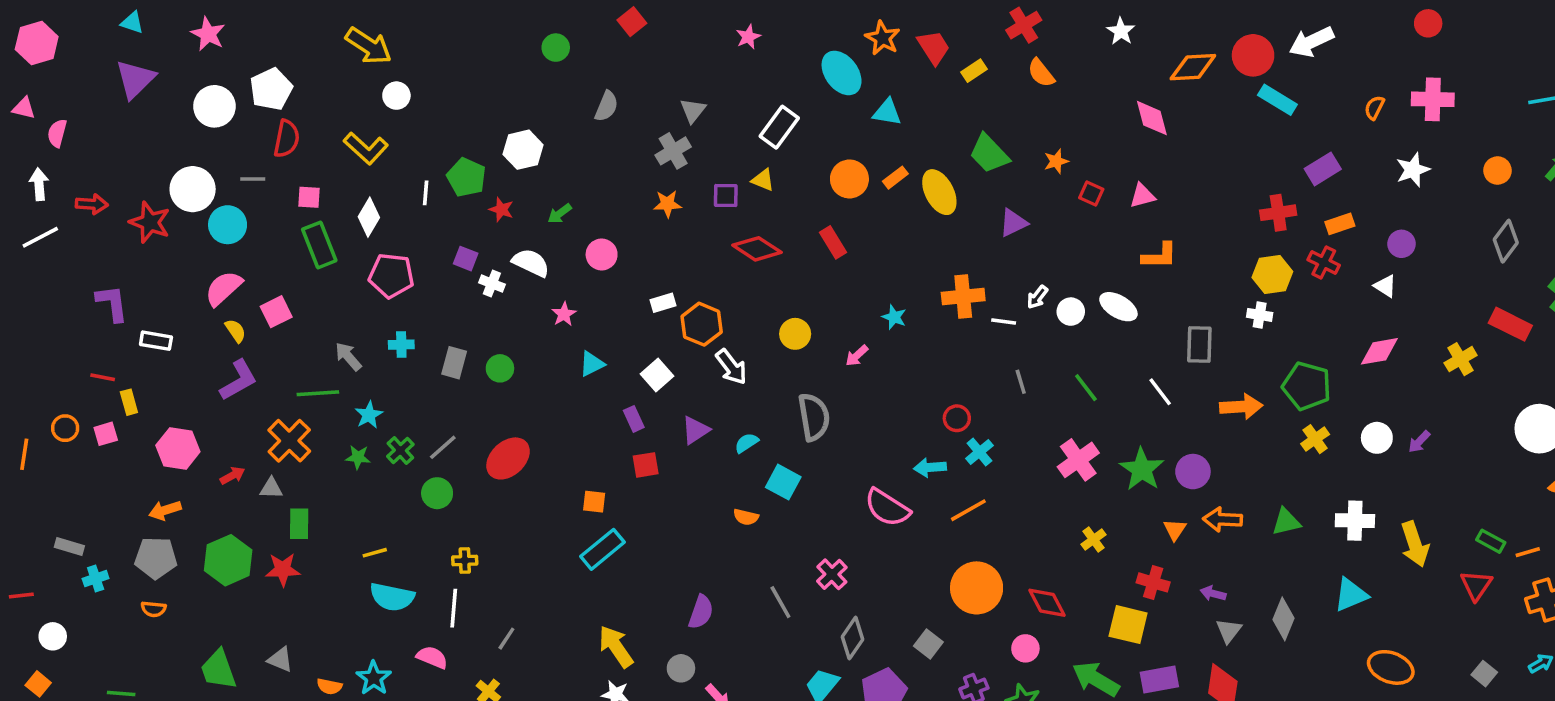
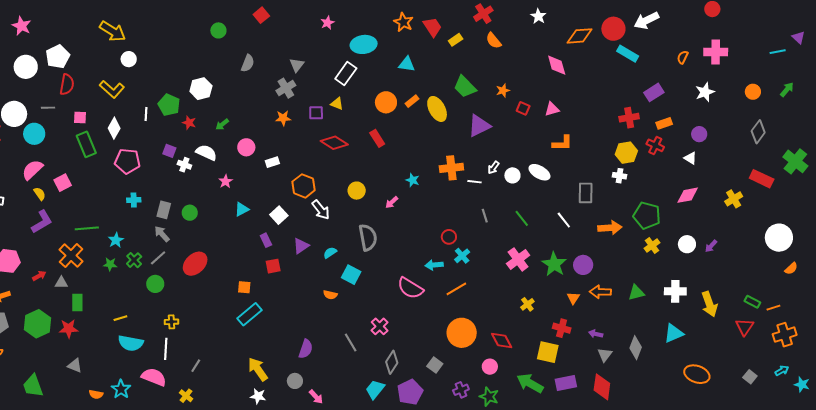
cyan ellipse: (842, 73) -> (364, 44), moved, turned -60
purple triangle: (1013, 223) -> (479, 126), size x1.4
white rectangle: (663, 303) -> (272, 162), moved
gray arrow: (348, 356) -> (162, 234), moved
pink semicircle: (432, 657) -> (154, 377), size x1.4
gray triangle: (280, 660) -> (75, 365), moved

